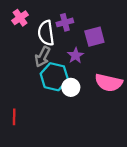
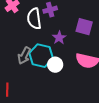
purple square: (94, 37) -> (84, 27), moved, turned 30
gray arrow: (42, 57) -> (24, 56), moved

